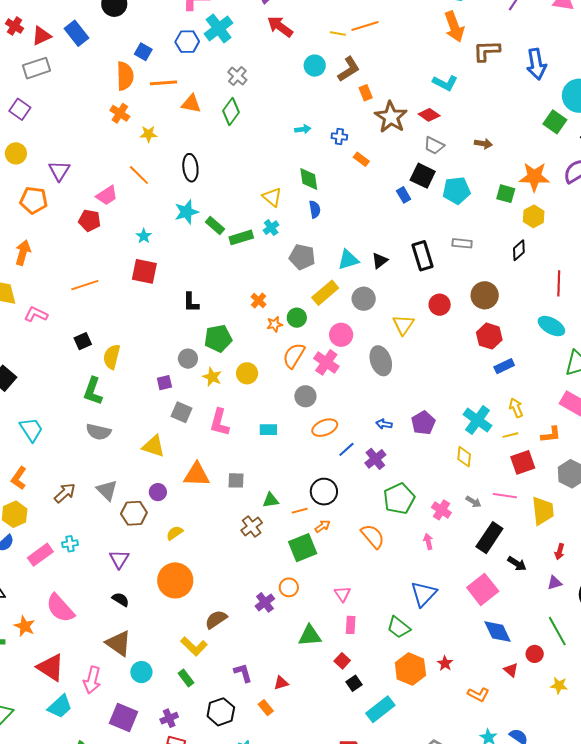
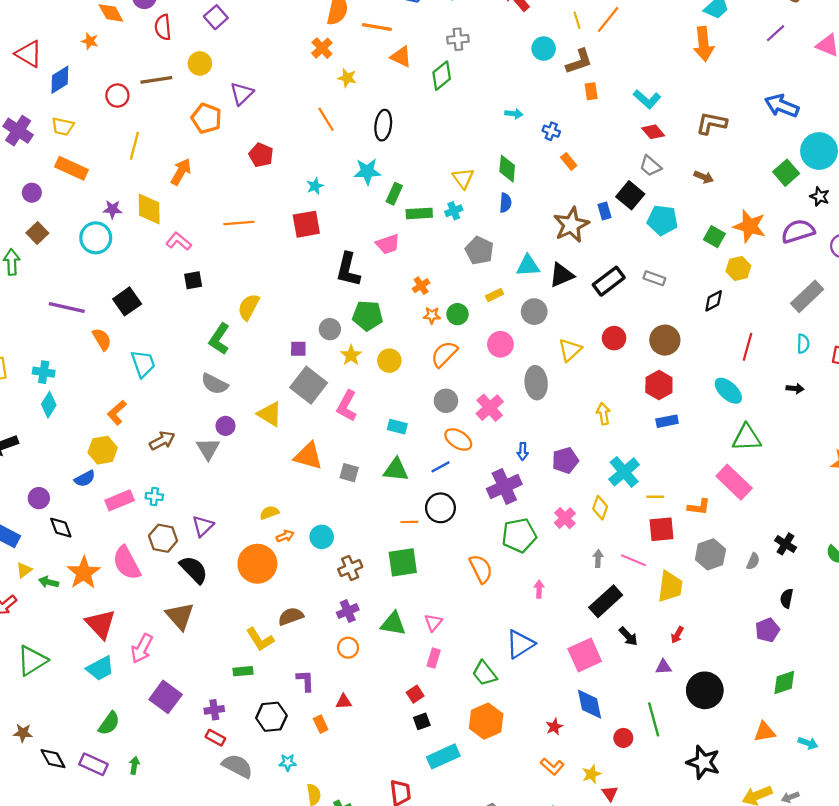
orange line: (365, 26) -> (608, 19), turned -48
yellow line: (338, 33) -> (577, 20), turned 49
brown L-shape: (487, 51) -> (712, 123), moved
blue arrow: (536, 64) -> (782, 106), turned 108
gray cross: (237, 76) -> (458, 39), turned 30
cyan L-shape: (445, 83) -> (647, 99), moved
brown star: (391, 117) -> (571, 225), moved
pink trapezoid: (107, 195) -> (388, 244), moved
green rectangle: (215, 226) -> (394, 194), turned 60
black rectangle: (423, 256) -> (609, 281), turned 56
black triangle: (380, 261) -> (562, 275), size x1.4
red square: (144, 271) -> (306, 224), turned -36
yellow rectangle: (325, 293) -> (495, 295), size x0.6
black L-shape: (191, 302) -> (348, 270), size x1.5
black square: (83, 341) -> (193, 280), moved
pink cross: (326, 362) -> (490, 408), moved
yellow arrow: (516, 408) -> (603, 414), moved
gray square: (181, 412) -> (309, 385), size x1.5
blue arrow: (384, 424) -> (523, 451), turned -112
orange ellipse: (325, 428) -> (458, 439), turned 40
blue line: (346, 449) -> (441, 467), moved
purple cross: (375, 459) -> (504, 486), size x1.4
purple circle: (158, 492) -> (225, 426), moved
green triangle: (271, 500) -> (396, 470), moved, size x1.4
gray arrow: (473, 502) -> (598, 559), turned -133
pink cross: (441, 510) -> (565, 518), moved
brown hexagon: (134, 513) -> (163, 538), moved
orange arrow: (322, 526) -> (285, 536), moved
brown cross: (252, 527) -> (350, 568), moved
orange circle: (289, 587) -> (348, 648), moved
black semicircle: (121, 599) -> (194, 570), size x1.6
orange star: (25, 626) -> (84, 573), size x1.4
green triangle: (310, 636) -> (393, 624), moved
red star: (445, 663) -> (554, 727), moved
red triangle: (511, 670) -> (610, 793), moved
cyan circle: (141, 672) -> (322, 537), moved
green rectangle: (186, 678) -> (243, 671), turned -72
yellow star: (559, 685) -> (591, 774), moved, turned 30

